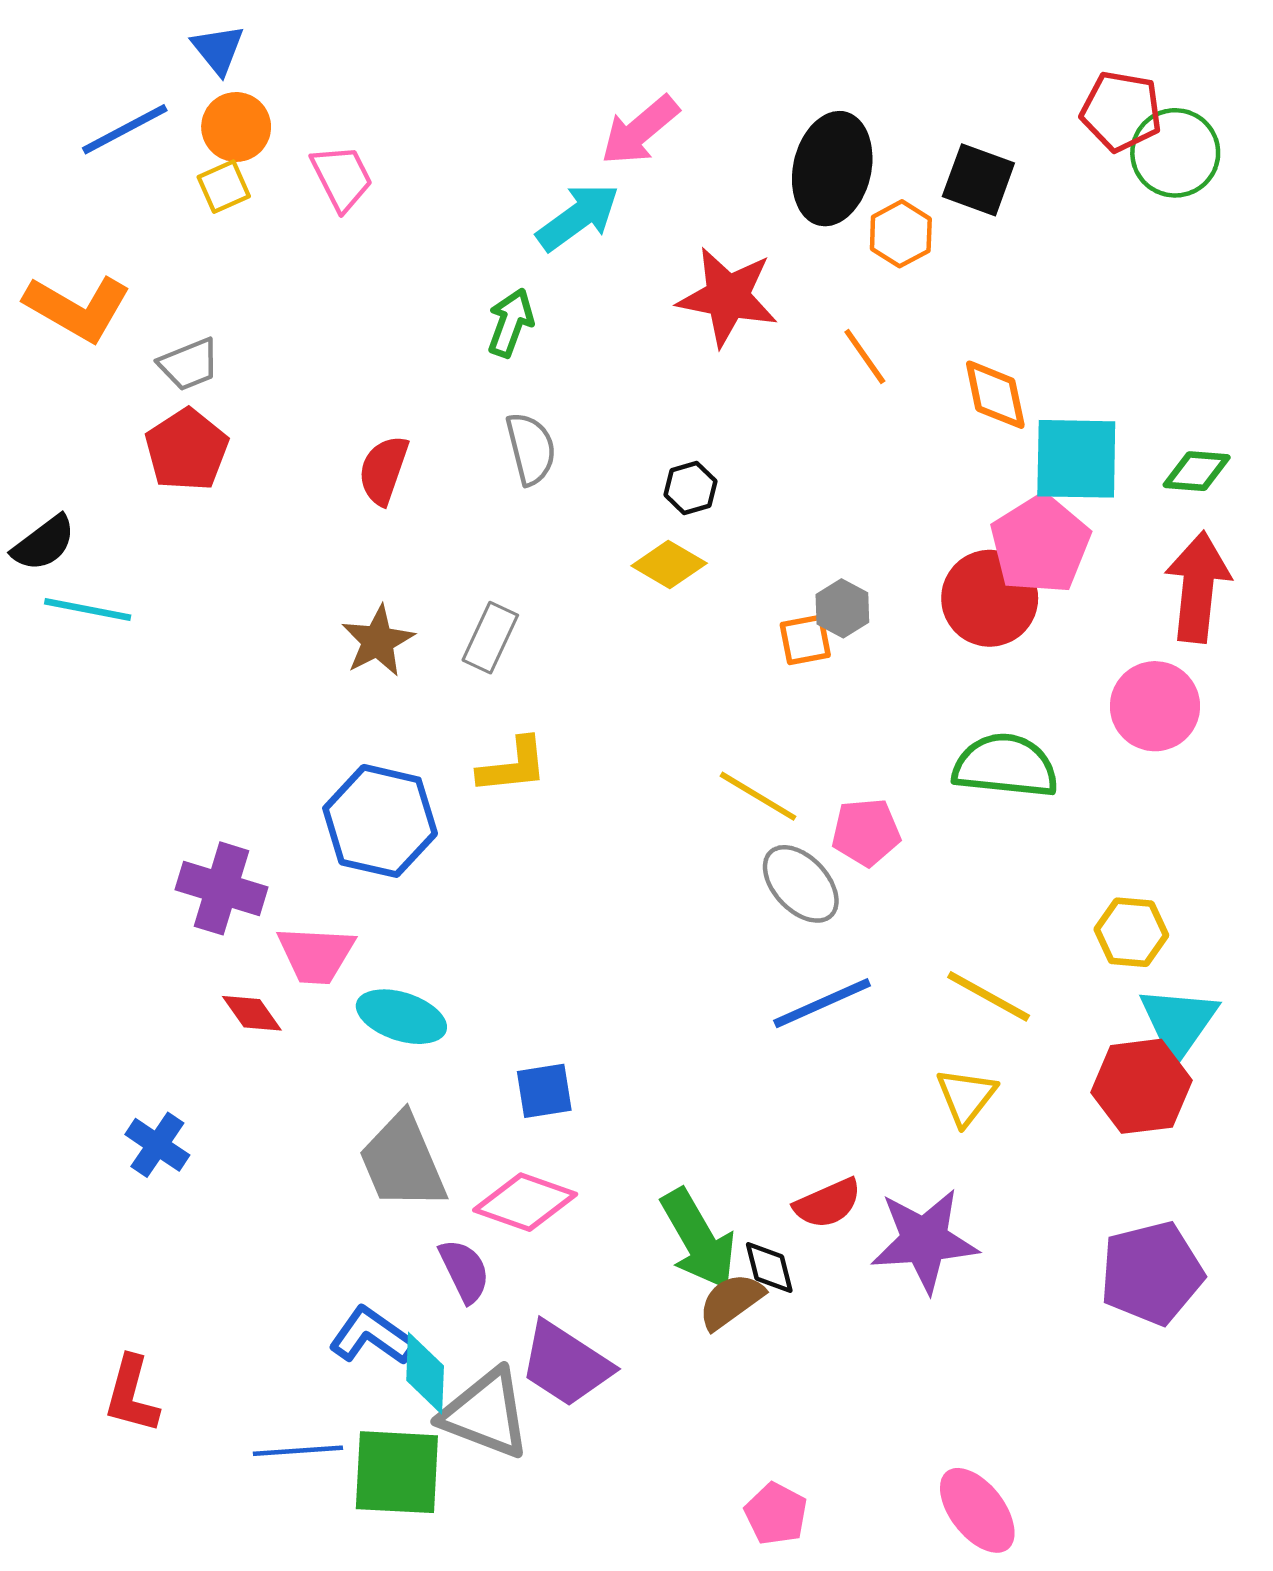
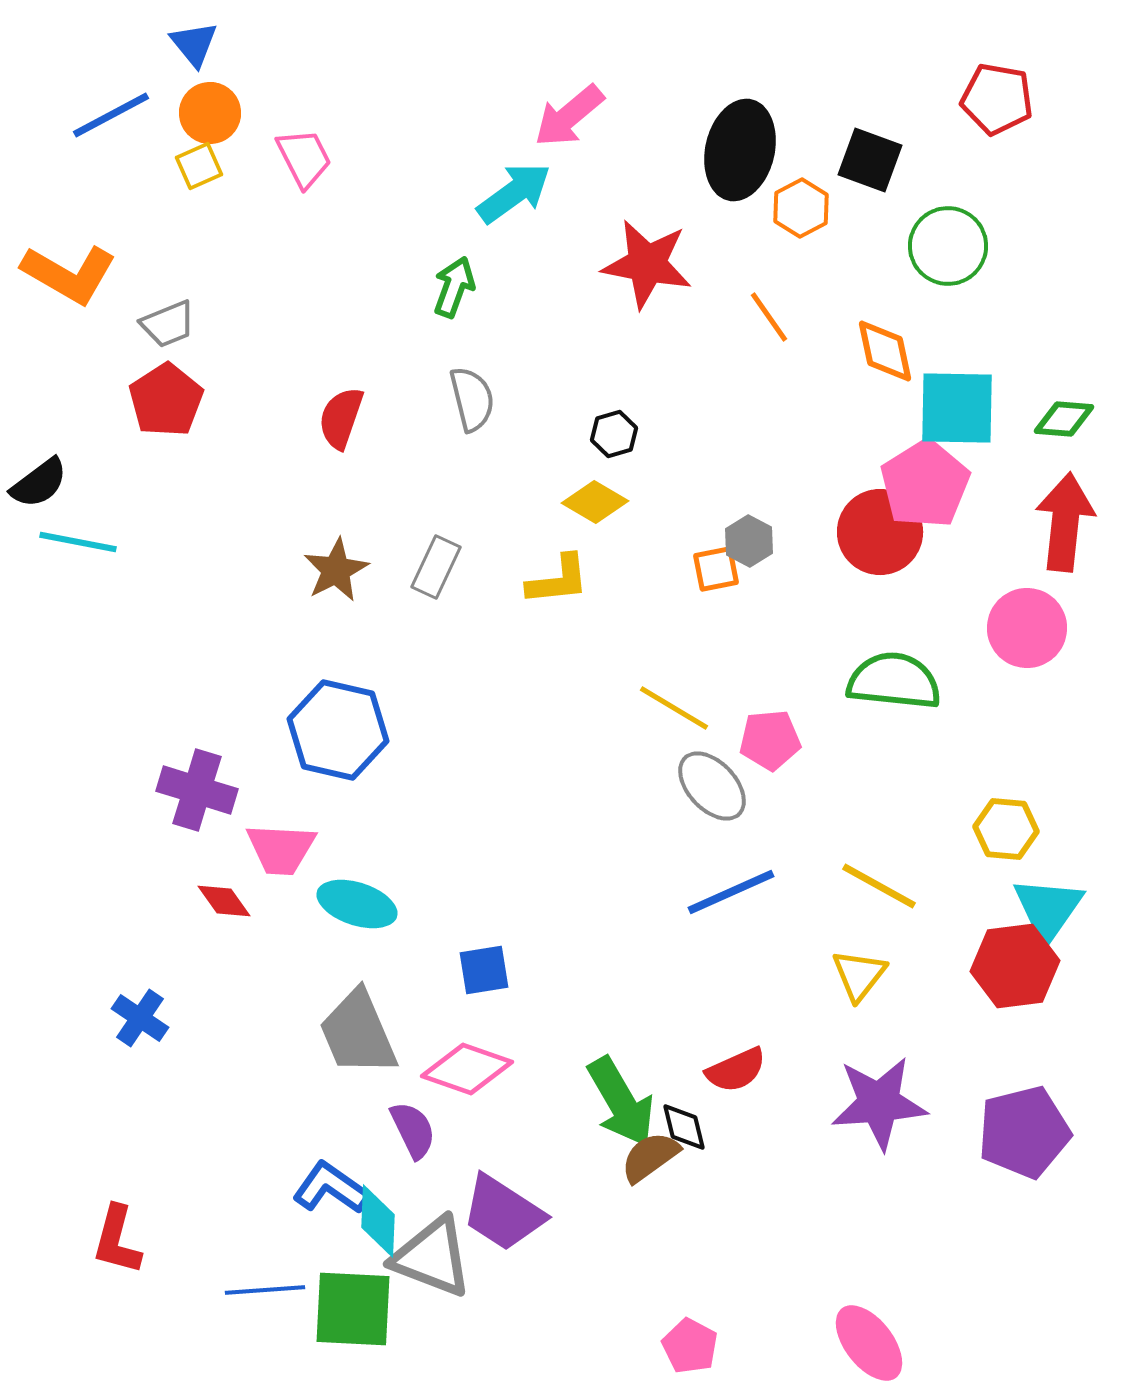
green circle: (1175, 153) -> (948, 246), moved
yellow L-shape: (513, 766) -> (558, 580), moved
purple star: (924, 1240) -> (879, 1103), moved

